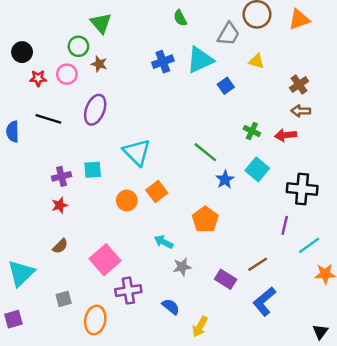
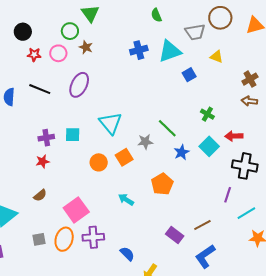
gray trapezoid: (228, 34) -> (195, 32), turned 45
red arrow: (286, 135) -> (234, 136), moved
gray star: (182, 267) -> (145, 142), moved
orange ellipse: (95, 320) -> (64, 239), moved

